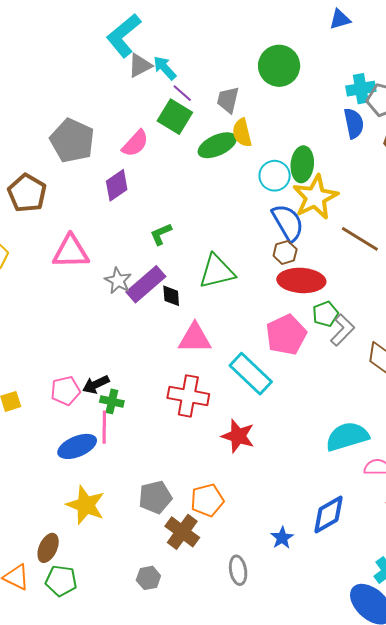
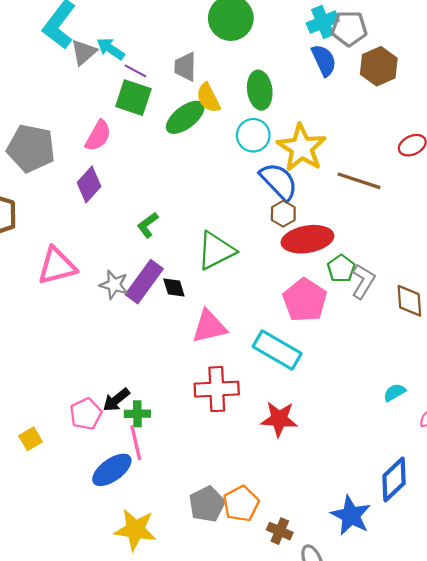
green ellipse: (302, 164) -> (260, 90), moved
cyan semicircle: (347, 436) -> (394, 392), size x0.5
orange pentagon: (207, 500) -> (241, 504), moved
brown cross: (182, 532) -> (280, 531), moved, size x0.7
blue star: (282, 538) -> (351, 516), size x1.6

